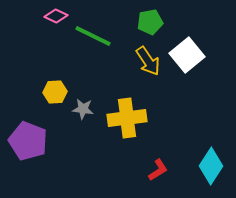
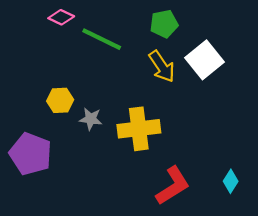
cyan diamond: (211, 166) -> (231, 181), size x0.6
red L-shape: (158, 170) -> (173, 186), size x1.6

